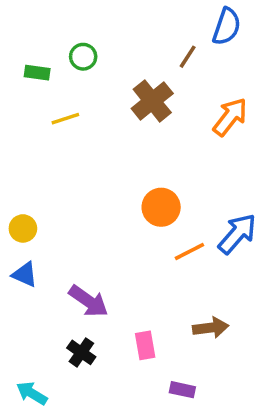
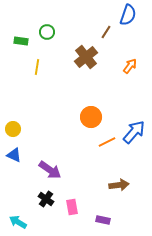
orange arrow: (230, 117) -> (130, 66), size x0.7
yellow line: (65, 119) -> (37, 67), turned -63
pink rectangle: (145, 345) -> (72, 207), moved

